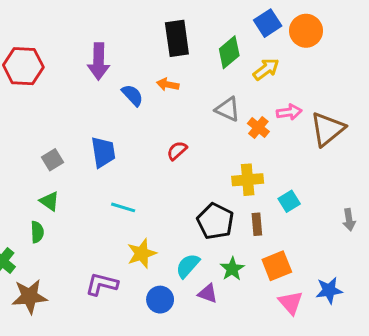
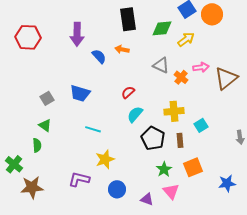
green diamond: (229, 52) -> (162, 28), turned 35
blue trapezoid: (103, 152) -> (80, 93), turned 115
cyan semicircle: (188, 266) -> (135, 114), moved
purple triangle: (208, 293) -> (147, 199), moved
pink triangle: (291, 303) -> (171, 191), moved

